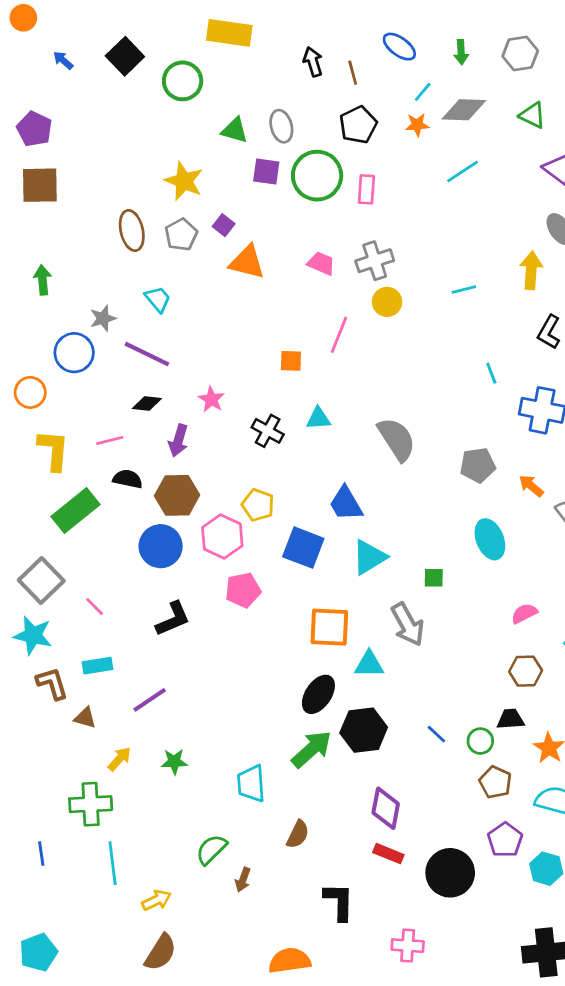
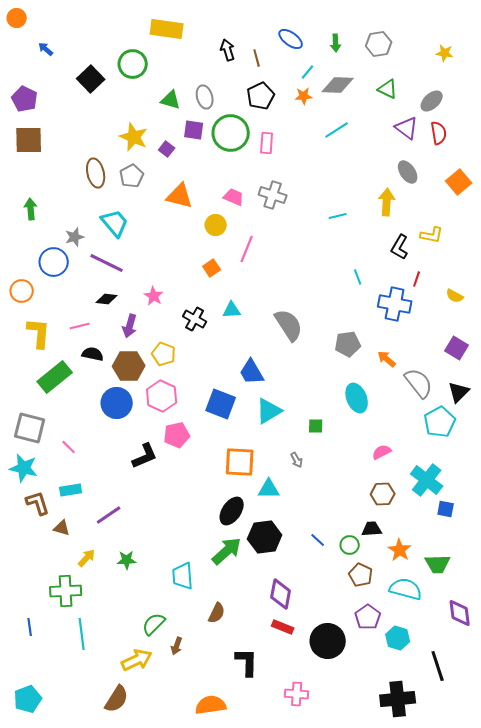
black square: (125, 56) -> (91, 79), moved
purple square: (224, 225) -> (167, 149), moved
gray cross: (375, 261) -> (273, 195), turned 36
cyan trapezoid: (158, 299) -> (115, 223), size x1.4
yellow circle: (387, 302) -> (216, 225), moved
orange square: (291, 361) -> (212, 268), turned -36
yellow pentagon: (258, 505) -> (164, 354), moved
gray square: (41, 580) -> (30, 428), turned -32
black L-shape: (173, 619) -> (145, 456), moved
gray arrow: (408, 624) -> (297, 460), size x0.5
yellow arrow: (156, 900) -> (137, 660), moved, size x1.4

